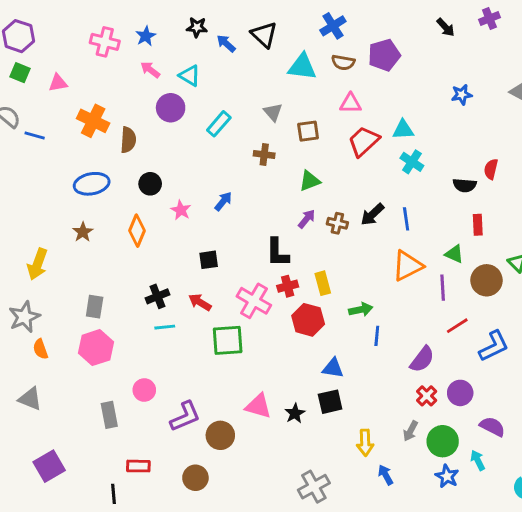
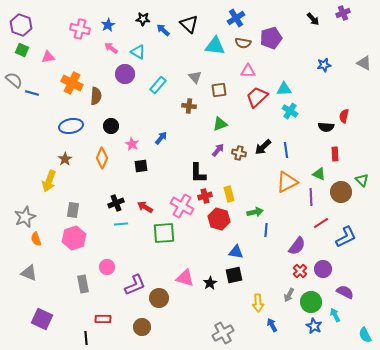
black square: (209, 260) -> (141, 166), moved
yellow arrow: (38, 264) -> (49, 181), moved
purple square: (49, 466) -> (42, 319), turned -35

